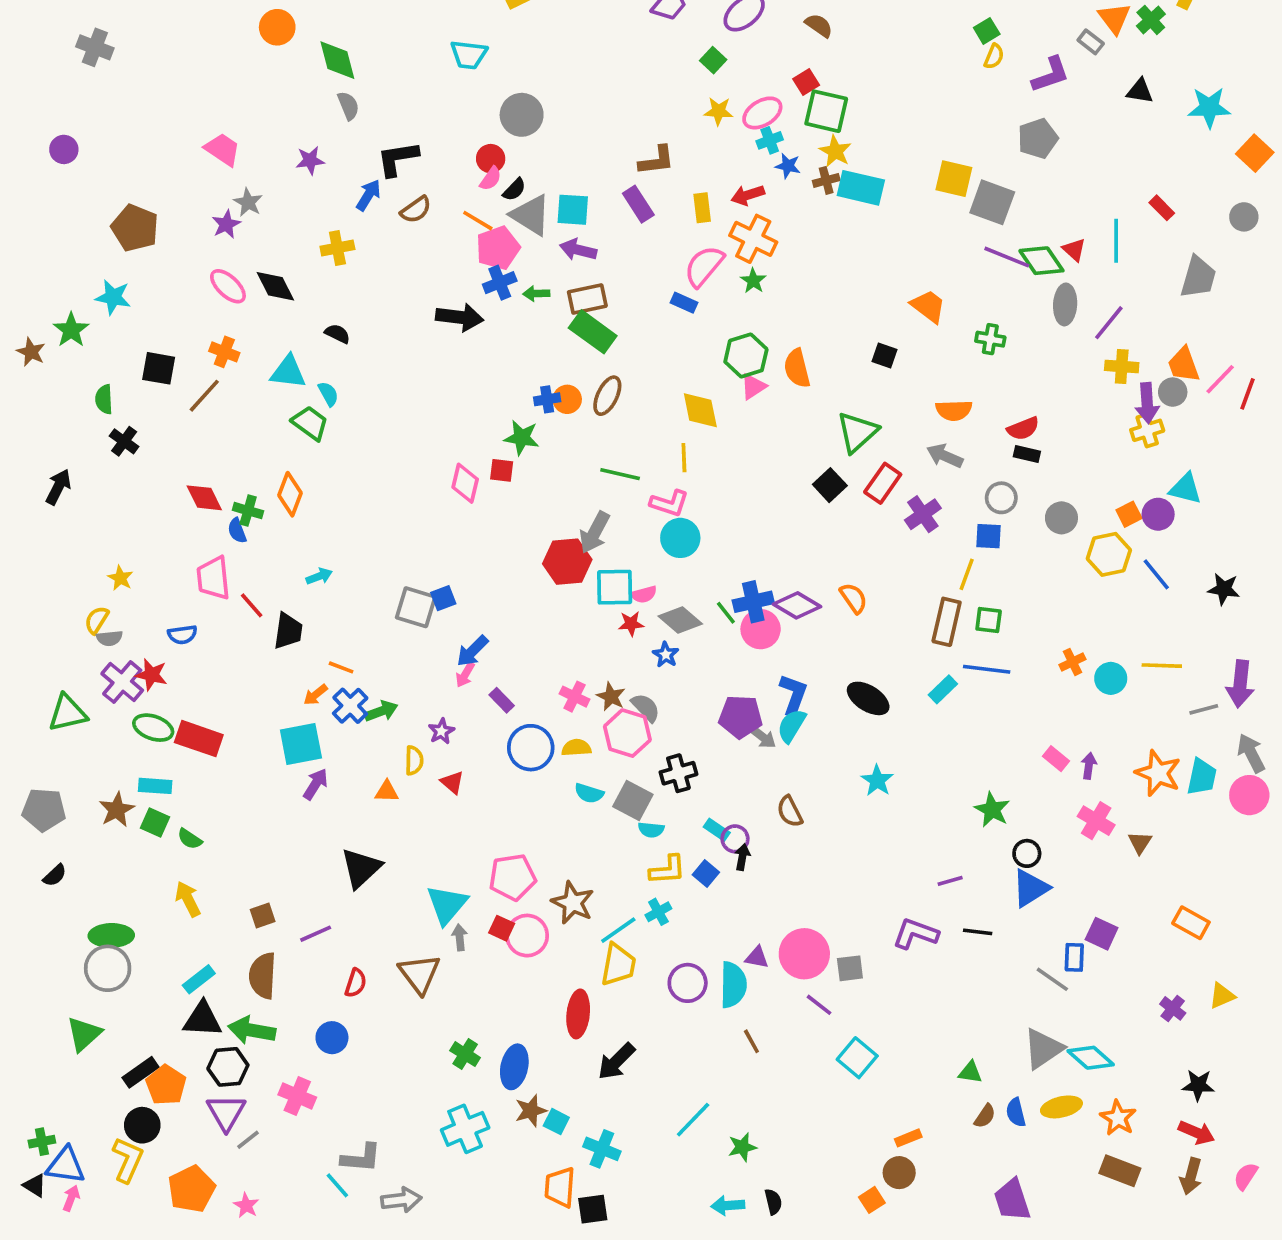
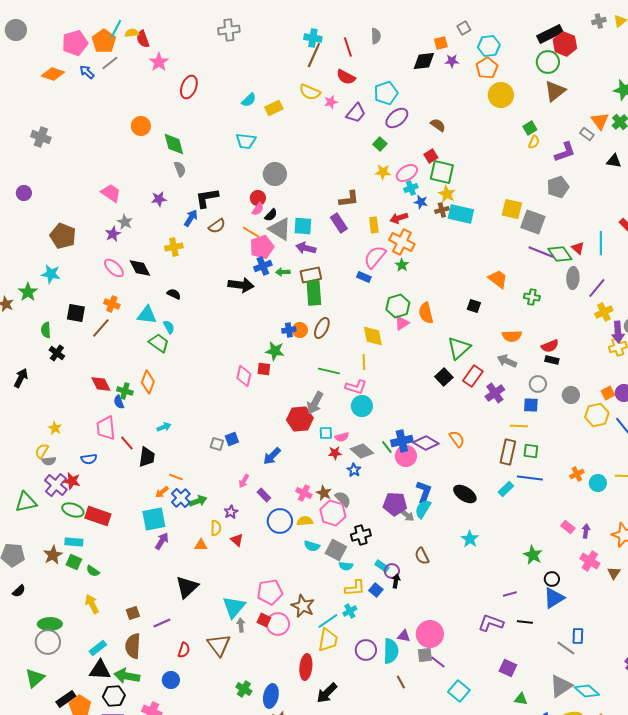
green rectangle: (593, 332) -> (314, 293), turned 50
yellow cross: (1122, 366) -> (604, 312), turned -30
yellow line: (967, 574) -> (519, 426), turned 72
cyan square: (615, 587) -> (326, 433), size x0.6
gray square: (416, 607) -> (217, 444), size x0.6
blue arrow: (472, 651) -> (272, 456), moved
purple square: (1102, 934) -> (508, 668), moved
gray square: (850, 968) -> (425, 655), moved

